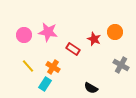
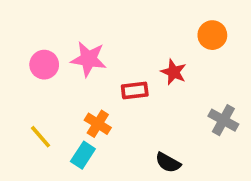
orange circle: (115, 32) -> (212, 35), moved
red rectangle: (73, 49) -> (135, 90), turned -40
yellow line: (28, 66) -> (40, 137), moved

